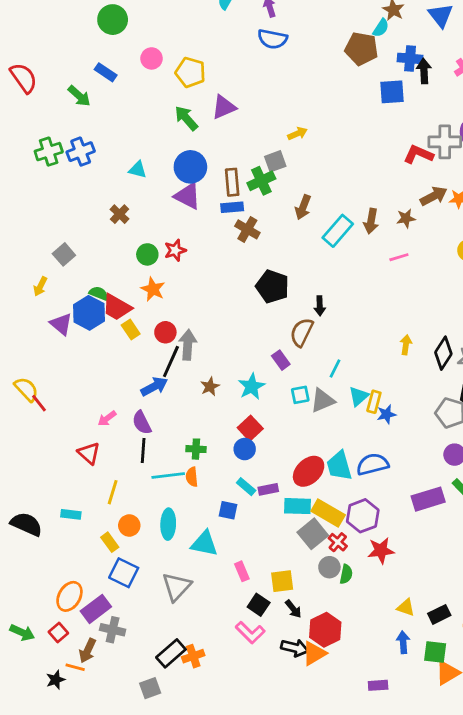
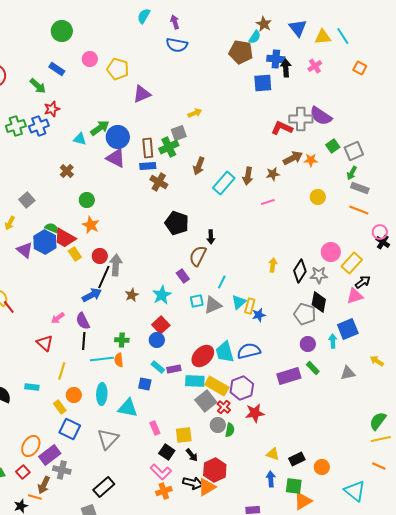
green arrow: (186, 118) -> (100, 128), moved, turned 96
red star: (175, 250) -> (52, 109), moved
orange cross: (193, 656) -> (164, 491), moved

